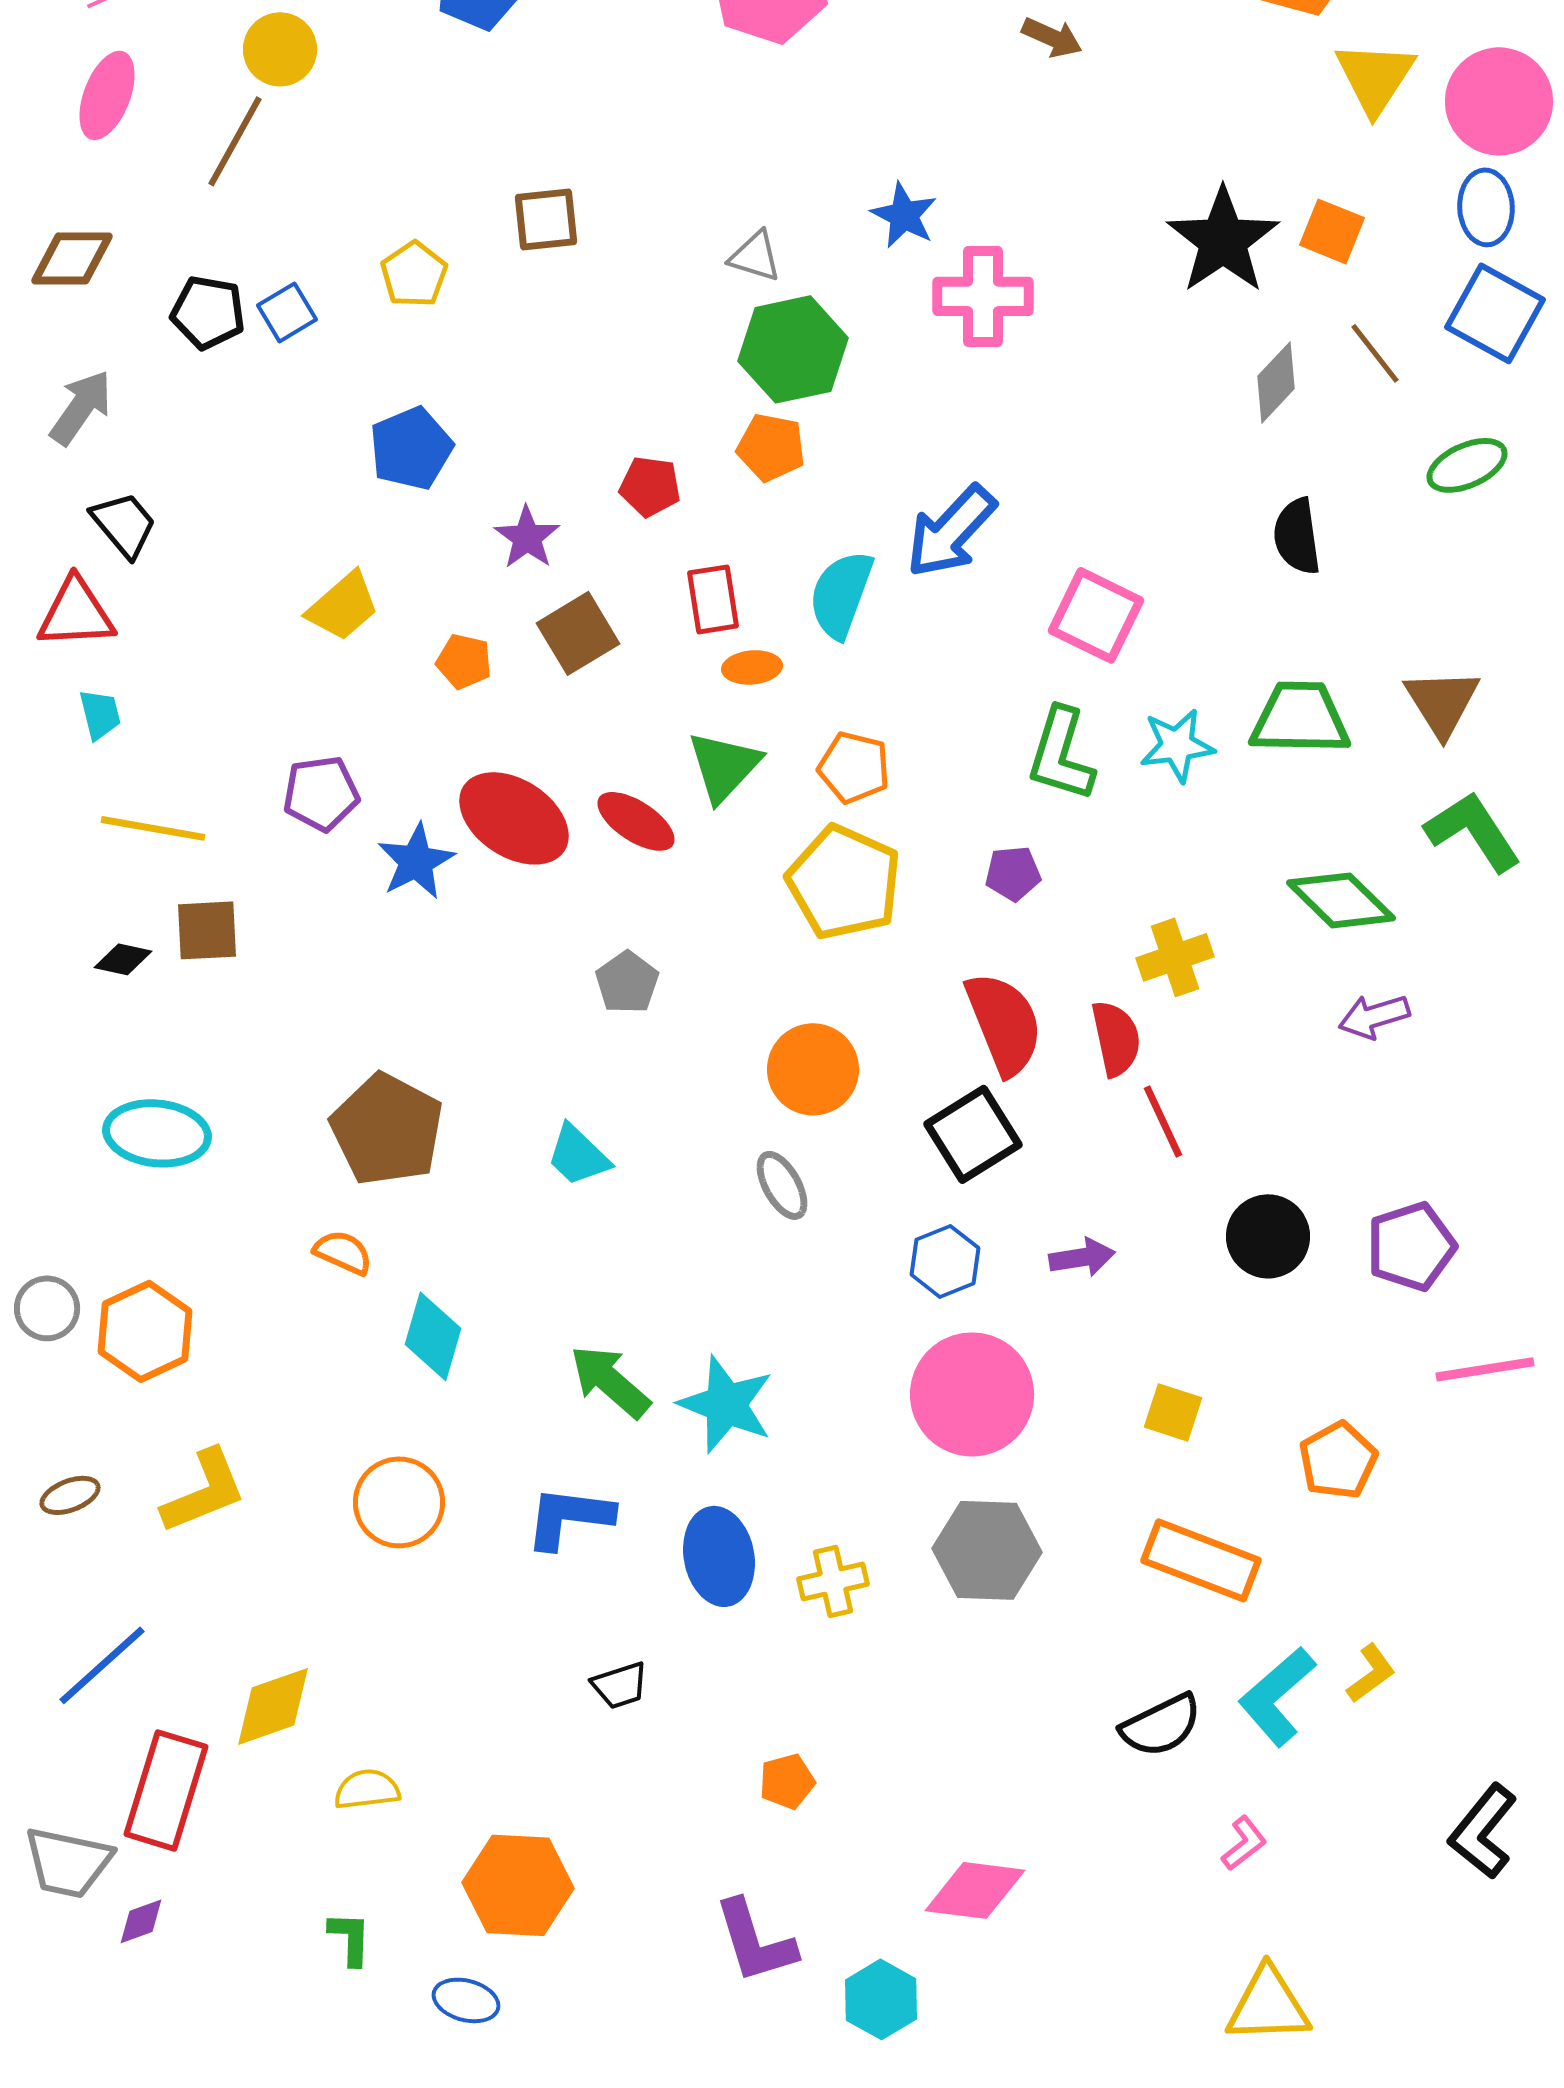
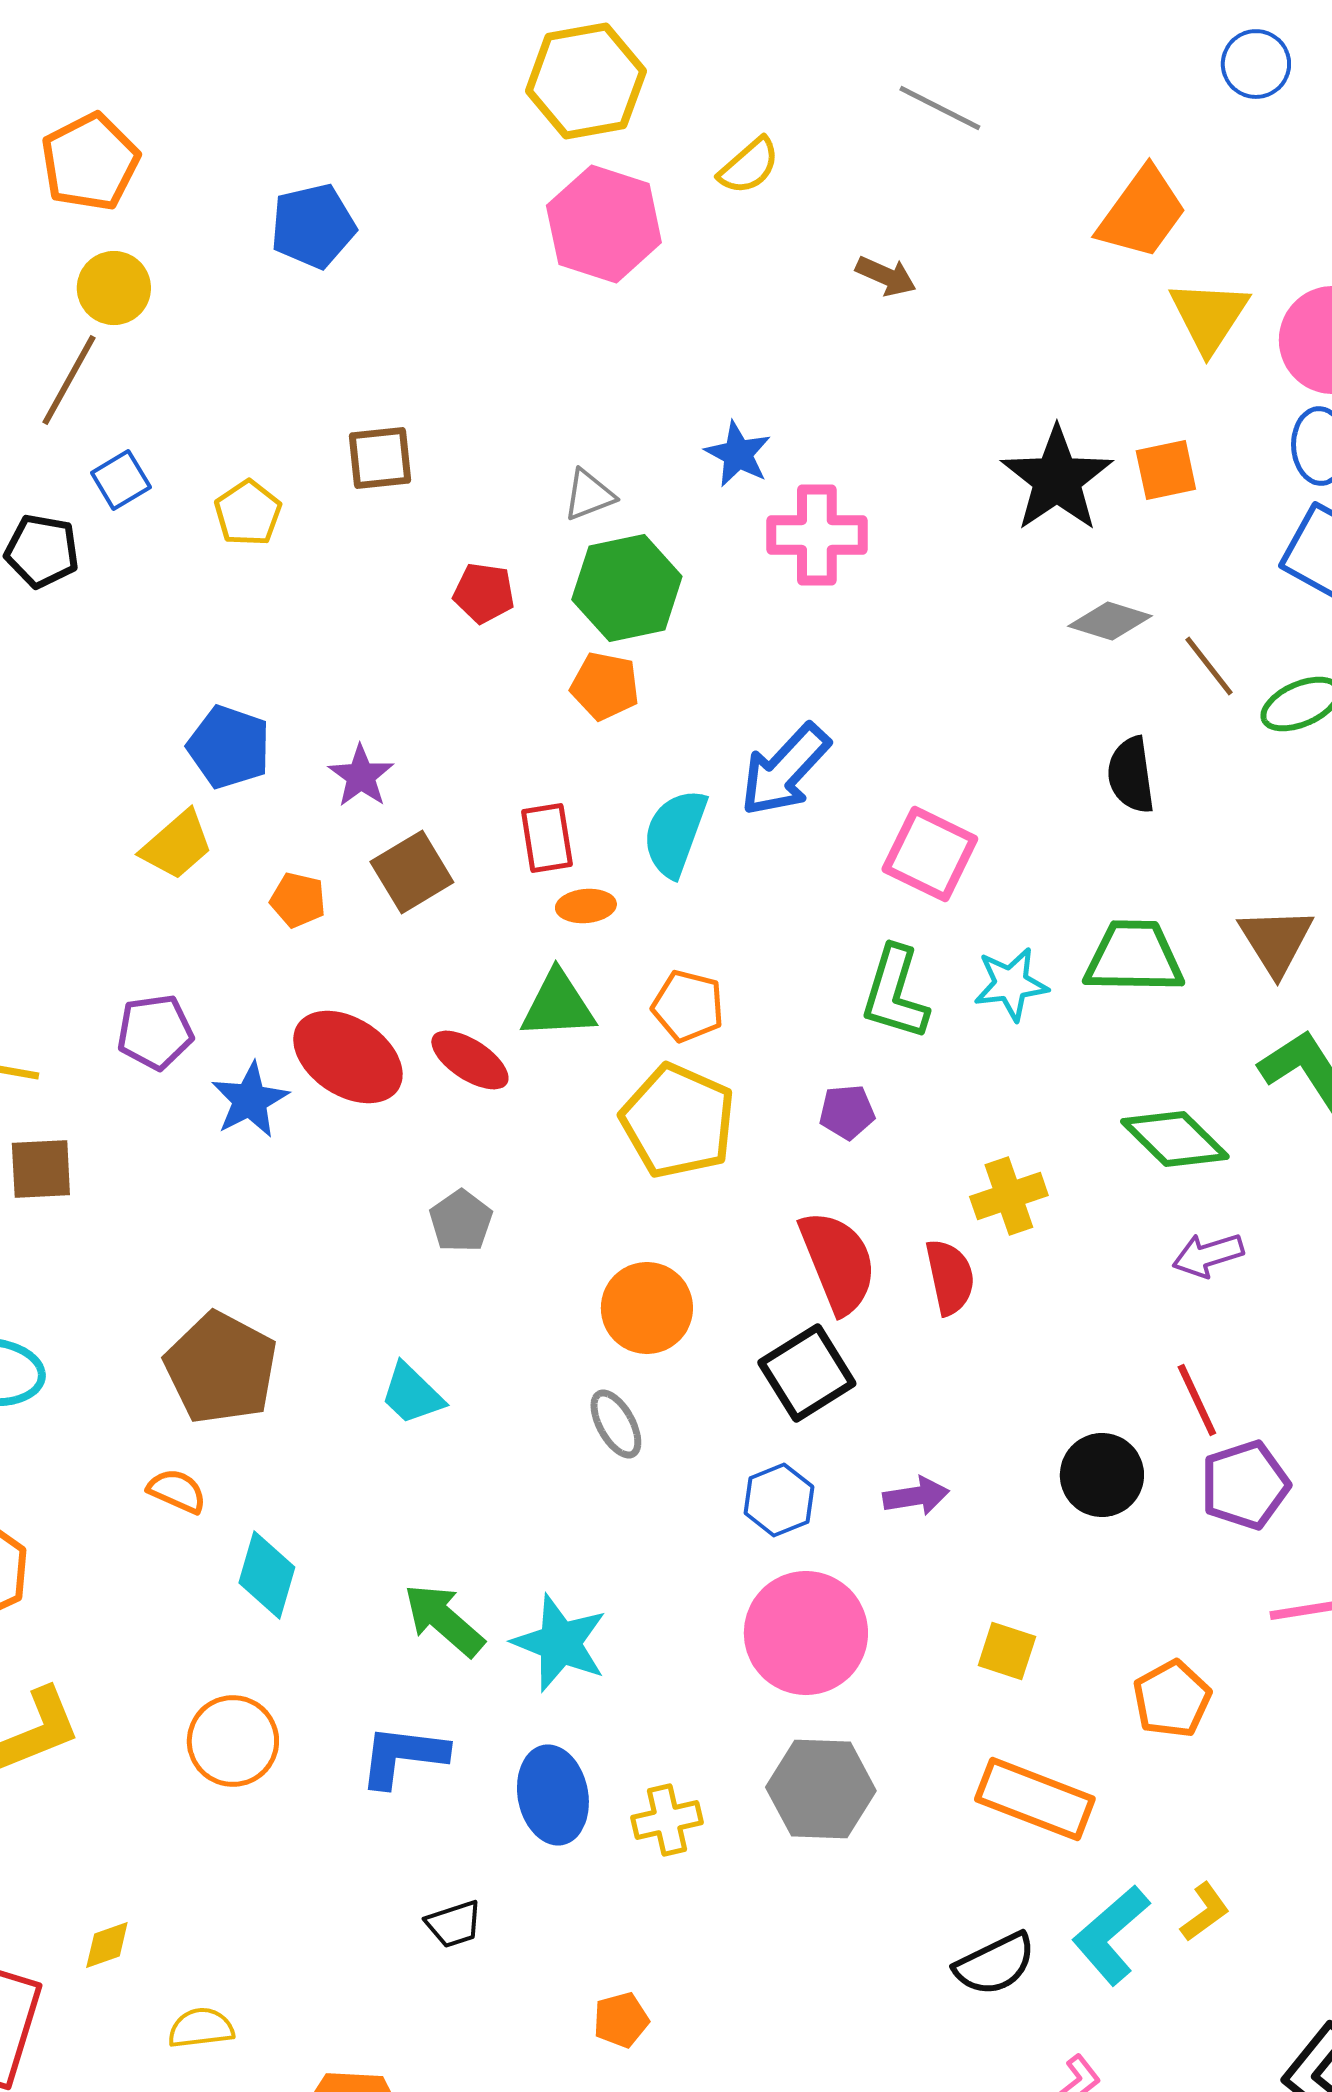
orange square: (1332, 231) -> (1166, 470), turned -34
gray triangle: (755, 256) -> (589, 495), turned -38
blue square: (287, 312) -> (121, 480), moved
brown line: (1375, 353) -> (1209, 666), moved
gray diamond: (1276, 382) -> (1110, 621), turned 64
blue pentagon: (411, 448) -> (229, 747), moved, turned -30
red pentagon: (650, 486) -> (484, 593), moved
green triangle: (724, 766) -> (558, 1005), turned 44
red line: (1163, 1121) -> (1197, 1400), moved
yellow diamond: (273, 1706) -> (107, 1945), size x0.6

